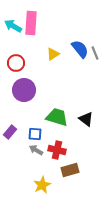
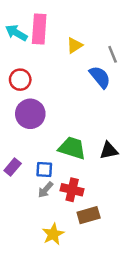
blue semicircle: (80, 49) -> (100, 77), moved
gray line: (95, 53) -> (113, 54), moved
yellow triangle: (53, 54) -> (75, 45), moved
black triangle: (86, 119) -> (109, 151), turned -49
gray arrow: (36, 150) -> (45, 190), turned -80

